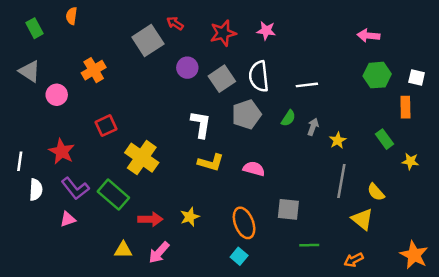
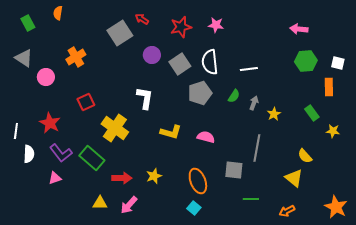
white L-shape: (201, 124) -> (145, 98), moved
gray line: (341, 181) -> (257, 148), moved

